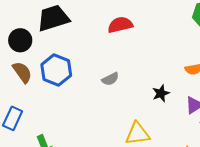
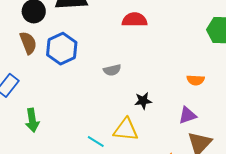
black star: (161, 93) -> (143, 101), moved

